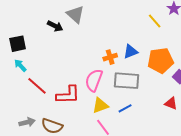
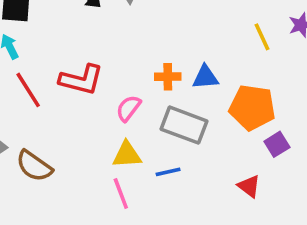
pink semicircle: (94, 80) -> (128, 108), size x0.7
red L-shape: (68, 95) -> (81, 80), moved

